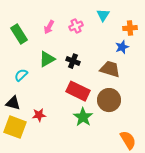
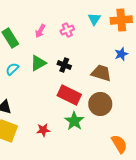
orange cross: (130, 28) -> (121, 20), moved, size x1.5
blue star: (122, 47) -> (121, 54), moved
cyan semicircle: (21, 75) -> (12, 69), moved
red star: (39, 115) -> (43, 130), moved

